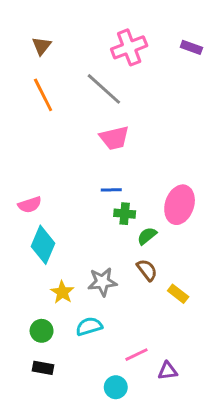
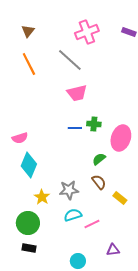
green cross: (125, 214) -> (94, 124), moved
cyan semicircle: (89, 326) -> (73, 215), moved
green circle: (42, 331) -> (28, 223), size x1.5
pink line: (137, 355) -> (92, 224), moved

